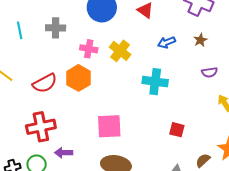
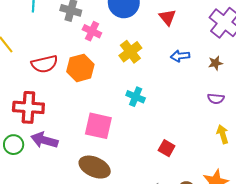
pink cross: (89, 49) -> (92, 31), moved
cyan cross: (155, 82) -> (136, 97), moved, size x0.7
purple arrow: (64, 153) -> (44, 140), size x1.4

